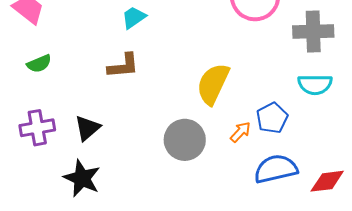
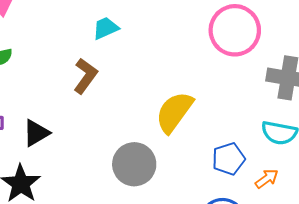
brown L-shape: (123, 66) -> (85, 76), turned -60
orange arrow: (241, 132) -> (267, 179), moved

